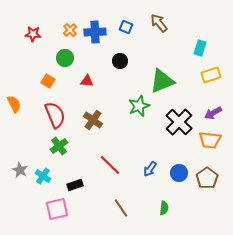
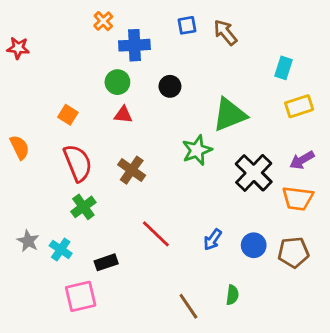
blue square: (126, 27) -> (187, 25), moved, turned -32
orange cross: (70, 30) -> (103, 21), moved
red star: (33, 34) -> (18, 48), moved
green circle: (65, 58) -> (117, 82), moved
brown pentagon: (207, 178) -> (293, 252), turned 30
brown line: (121, 208) -> (188, 306), moved

